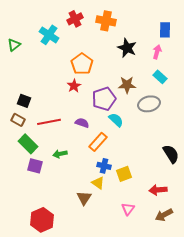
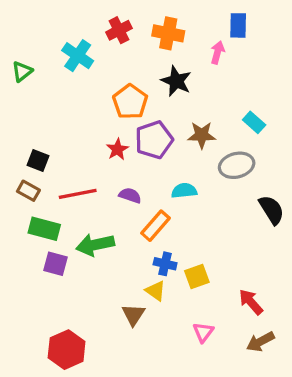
blue rectangle: (165, 30) -> (238, 25), moved
black star: (127, 48) -> (176, 81), moved
pink arrow: (157, 52) -> (218, 52), moved
red star: (74, 86) -> (117, 149), moved
purple pentagon: (104, 99) -> (154, 140), moved
cyan semicircle: (116, 120) -> (184, 191), turned -49
green rectangle: (28, 144) -> (44, 229), turned -30
green arrow: (60, 154) -> (95, 245), size x1.6
black semicircle: (171, 154) -> (272, 210), moved
red arrow: (158, 190) -> (251, 302), turned 54

